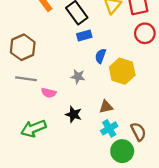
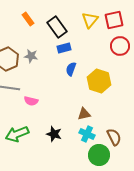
blue semicircle: (101, 56) -> (71, 69), moved
gray star: (78, 77) -> (31, 56), moved
black star: (74, 114) -> (54, 134), moved
cyan cross: (109, 128) -> (87, 134), turned -35

